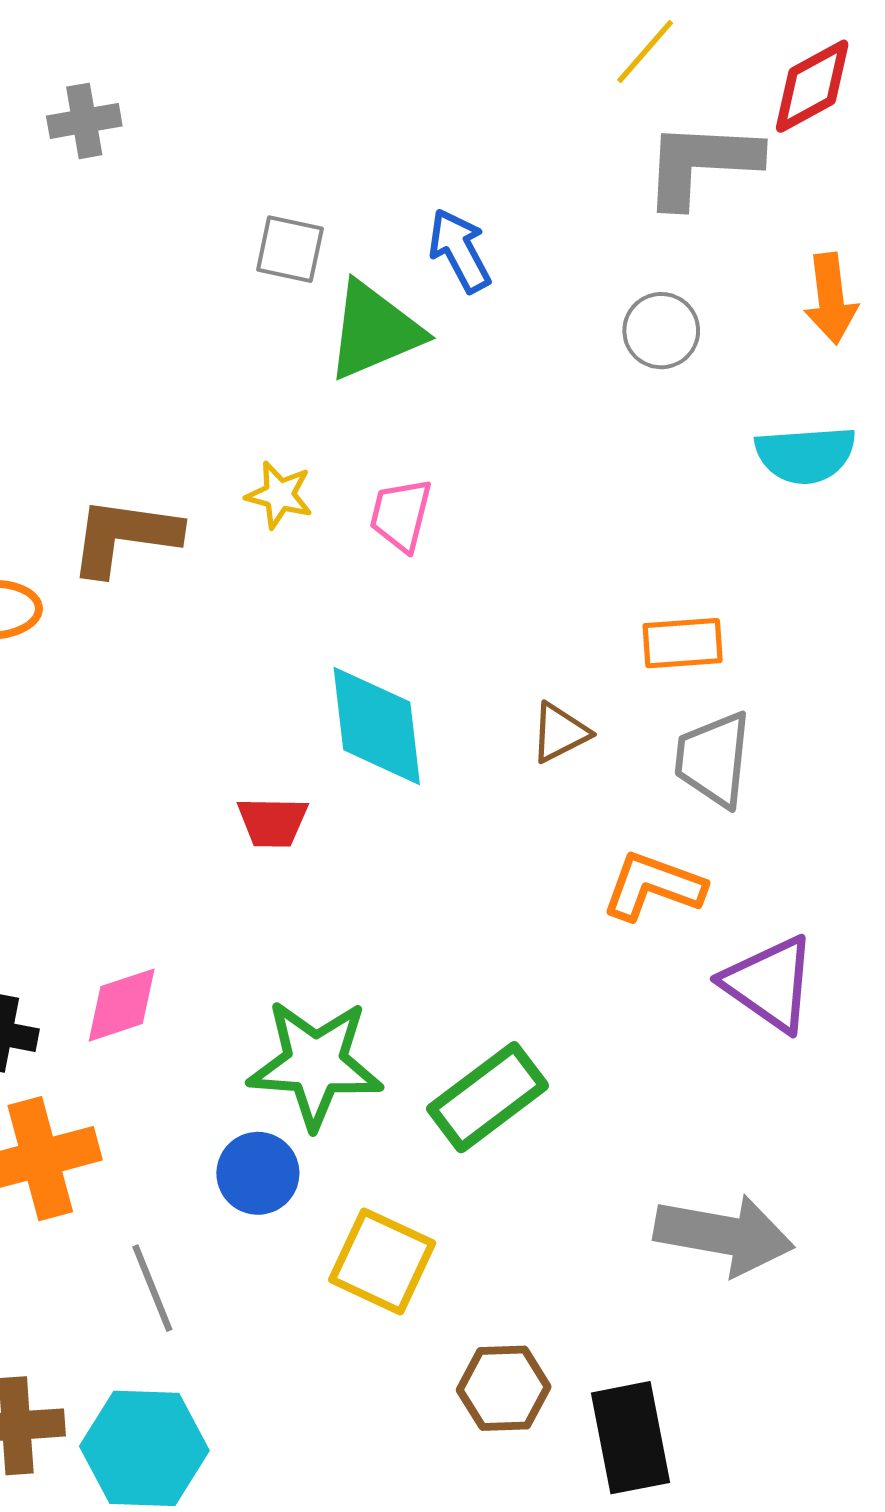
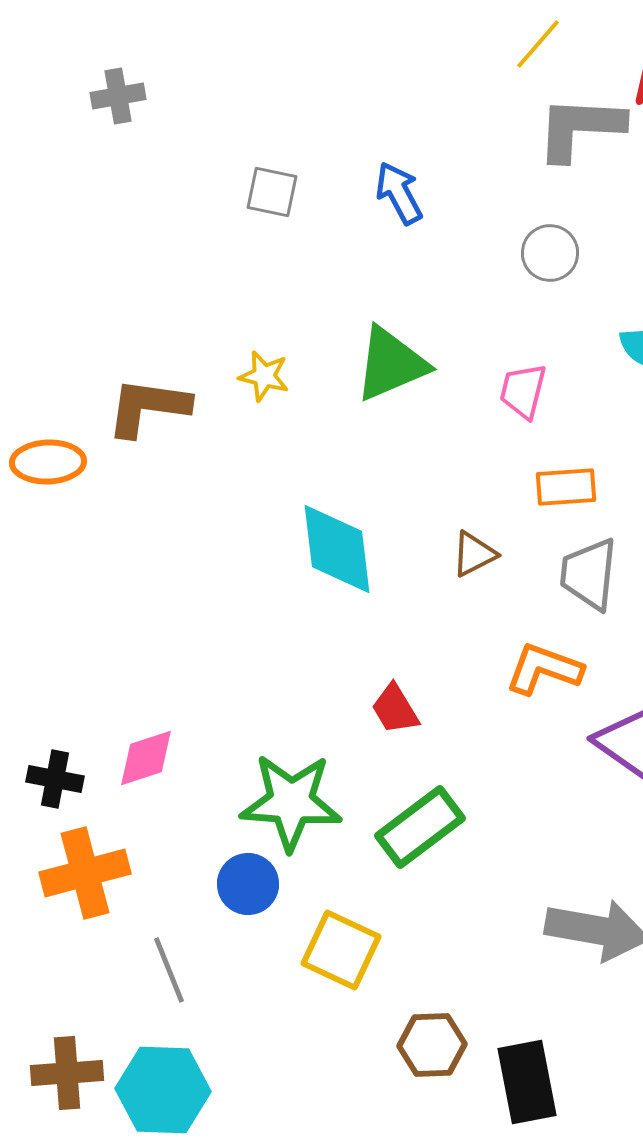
green triangle: (374, 331) -> (391, 364), moved
pink trapezoid: (401, 515) -> (523, 391), moved
red trapezoid: (273, 822) -> (395, 709), moved, turned 58

